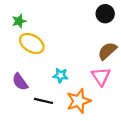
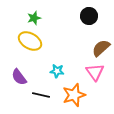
black circle: (105, 14) -> (89, 16), moved
green star: (19, 21) -> (34, 18), moved

